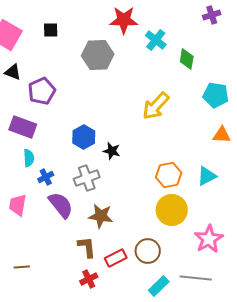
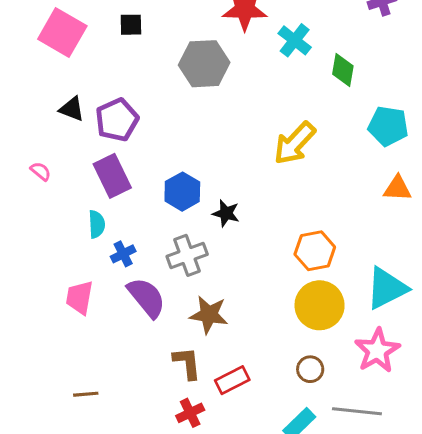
black triangle: (13, 72) -> (72, 109), moved
purple rectangle: (23, 127) -> (112, 176), moved, turned 44
cyan triangle: (207, 176) -> (387, 288), moved, size x1.4
brown circle: (148, 251) -> (310, 369), moved, size x0.7

